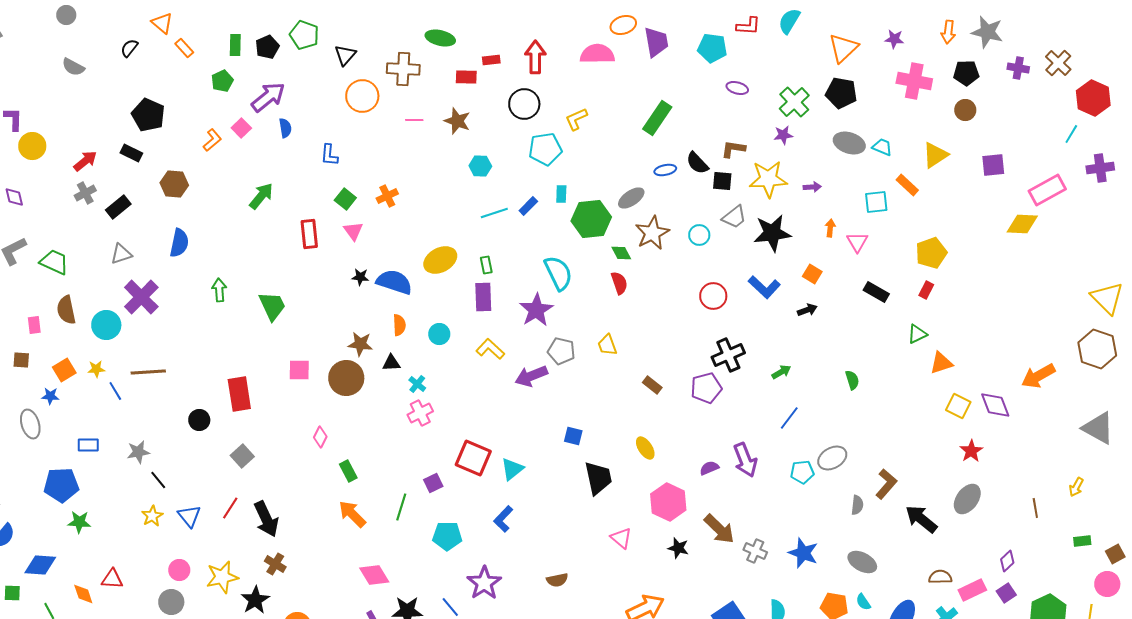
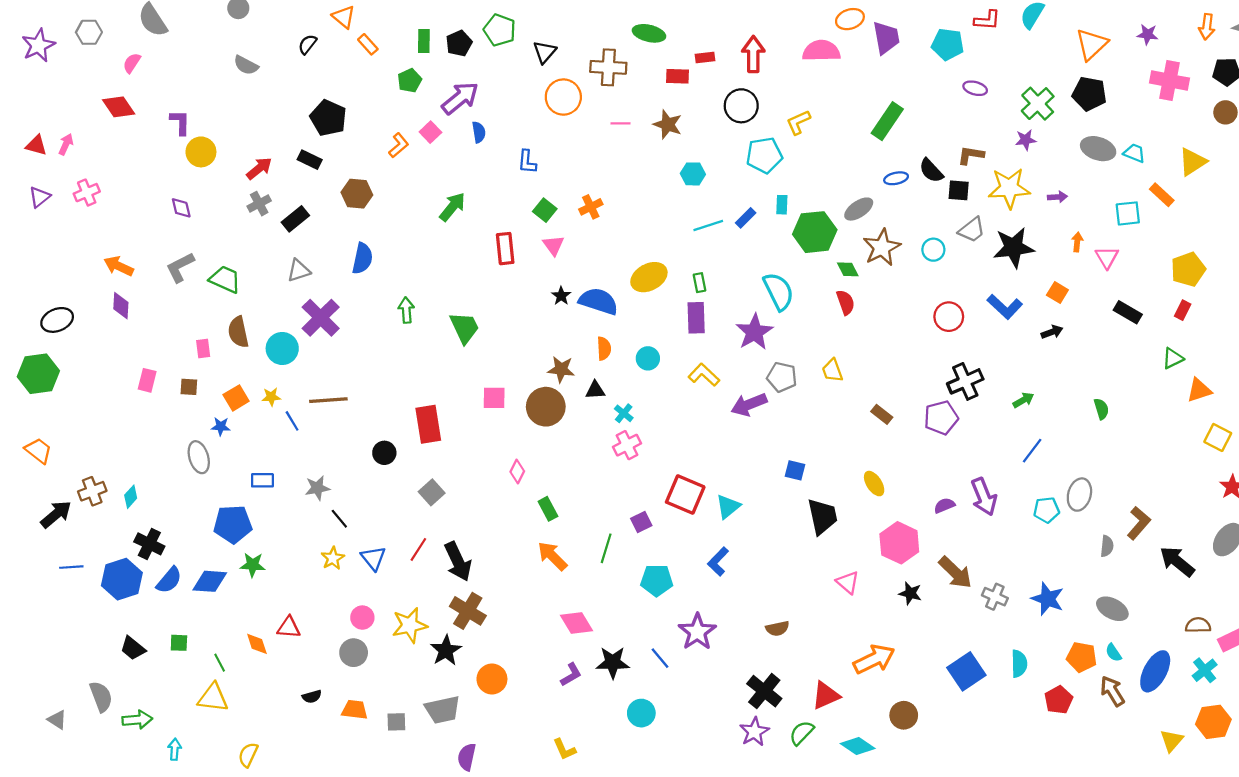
black star: (360, 277) -> (561, 296), turned 30
gray ellipse: (832, 458) -> (1079, 495), turned -44
brown cross: (275, 564) -> (468, 611), size x1.5
blue diamond: (40, 565) -> (210, 581), moved

